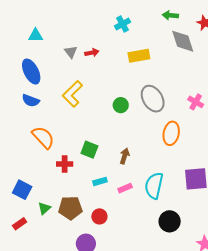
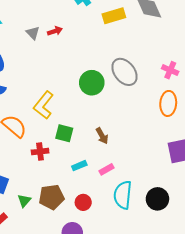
yellow rectangle: (139, 56) -> (114, 16), moved
yellow L-shape: (73, 94) -> (44, 105), moved
green circle: (121, 105) -> (92, 83), size x1.5
orange ellipse: (171, 133) -> (168, 103), moved
brown arrow: (125, 156) -> (102, 136), turned 140
cyan semicircle: (154, 186) -> (123, 195), moved

